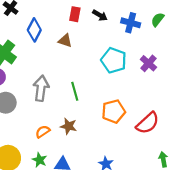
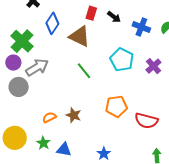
brown triangle: (65, 41) -> (79, 36), size x1.6
gray arrow: (41, 88) -> (37, 67), moved, turned 45
green line: (75, 91) -> (84, 71), moved, turned -30
red semicircle: (148, 123) -> (146, 121), turned 50

